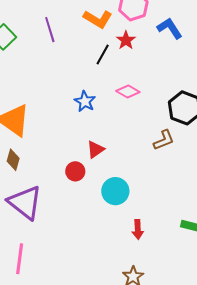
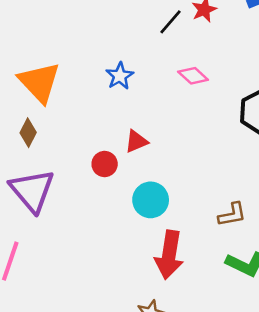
blue star: (85, 101) -> (120, 76), moved
brown L-shape: (164, 140) -> (232, 215), moved
red arrow: (138, 229) -> (169, 255), size x1.8

